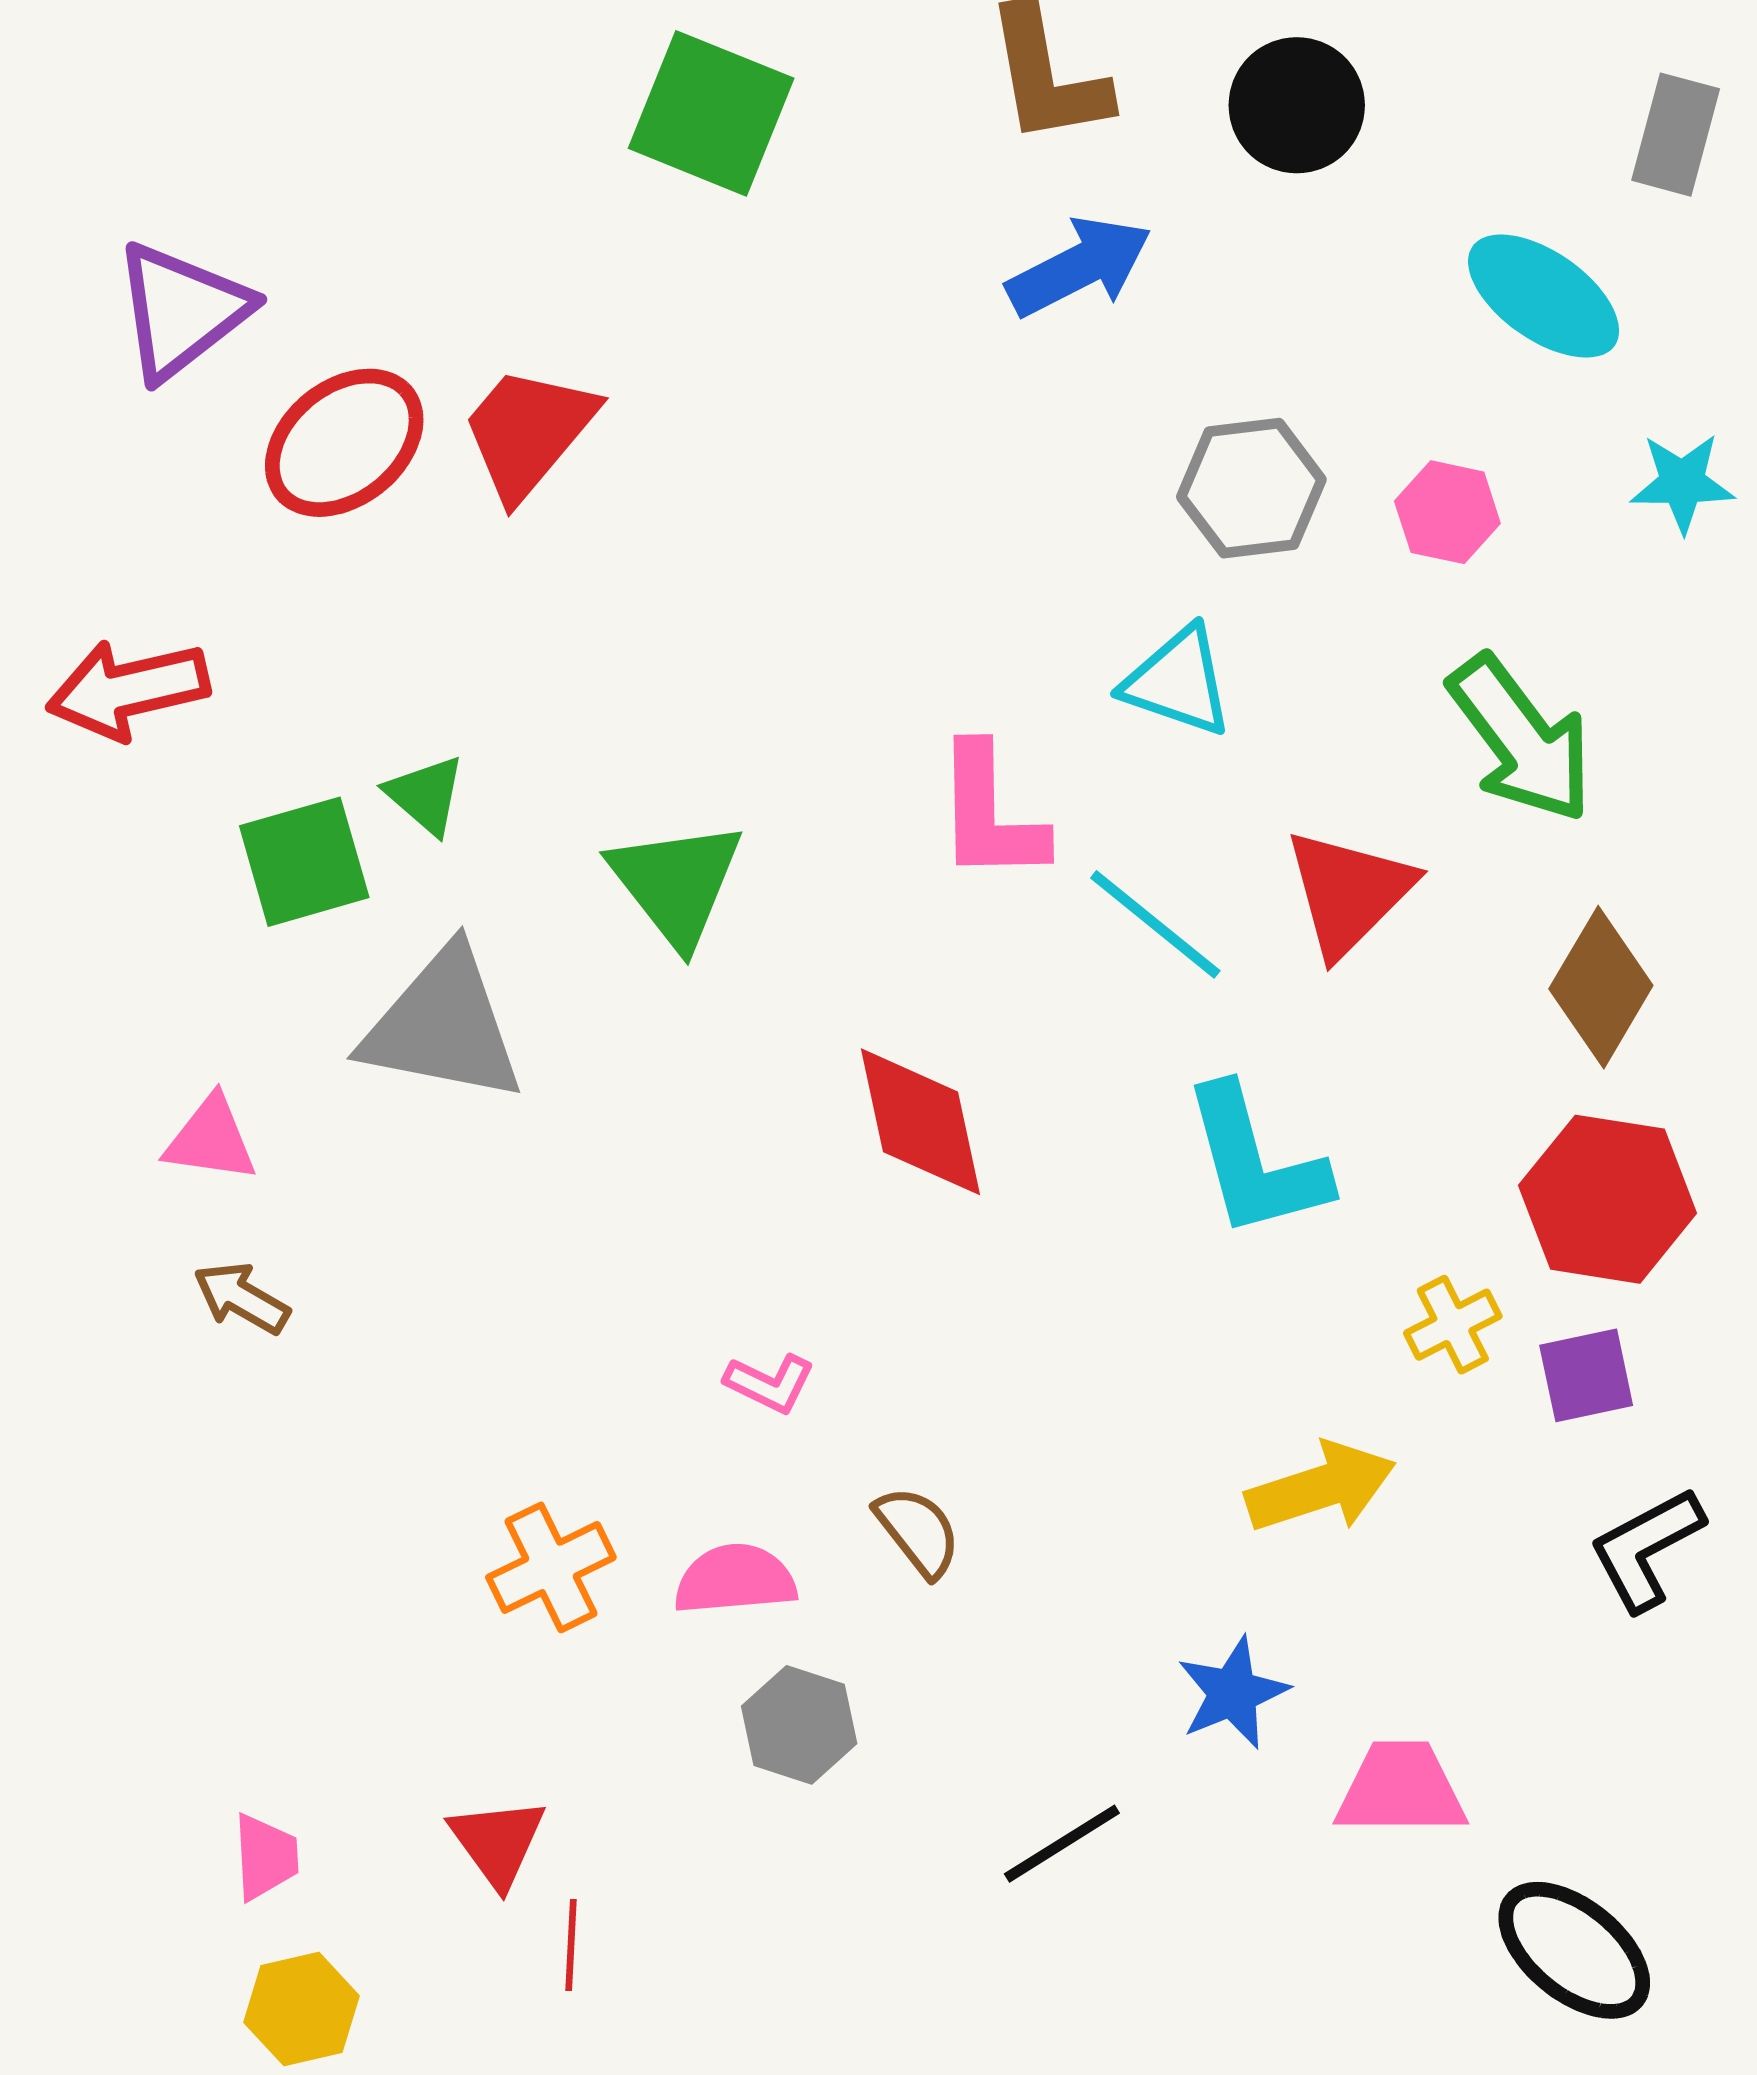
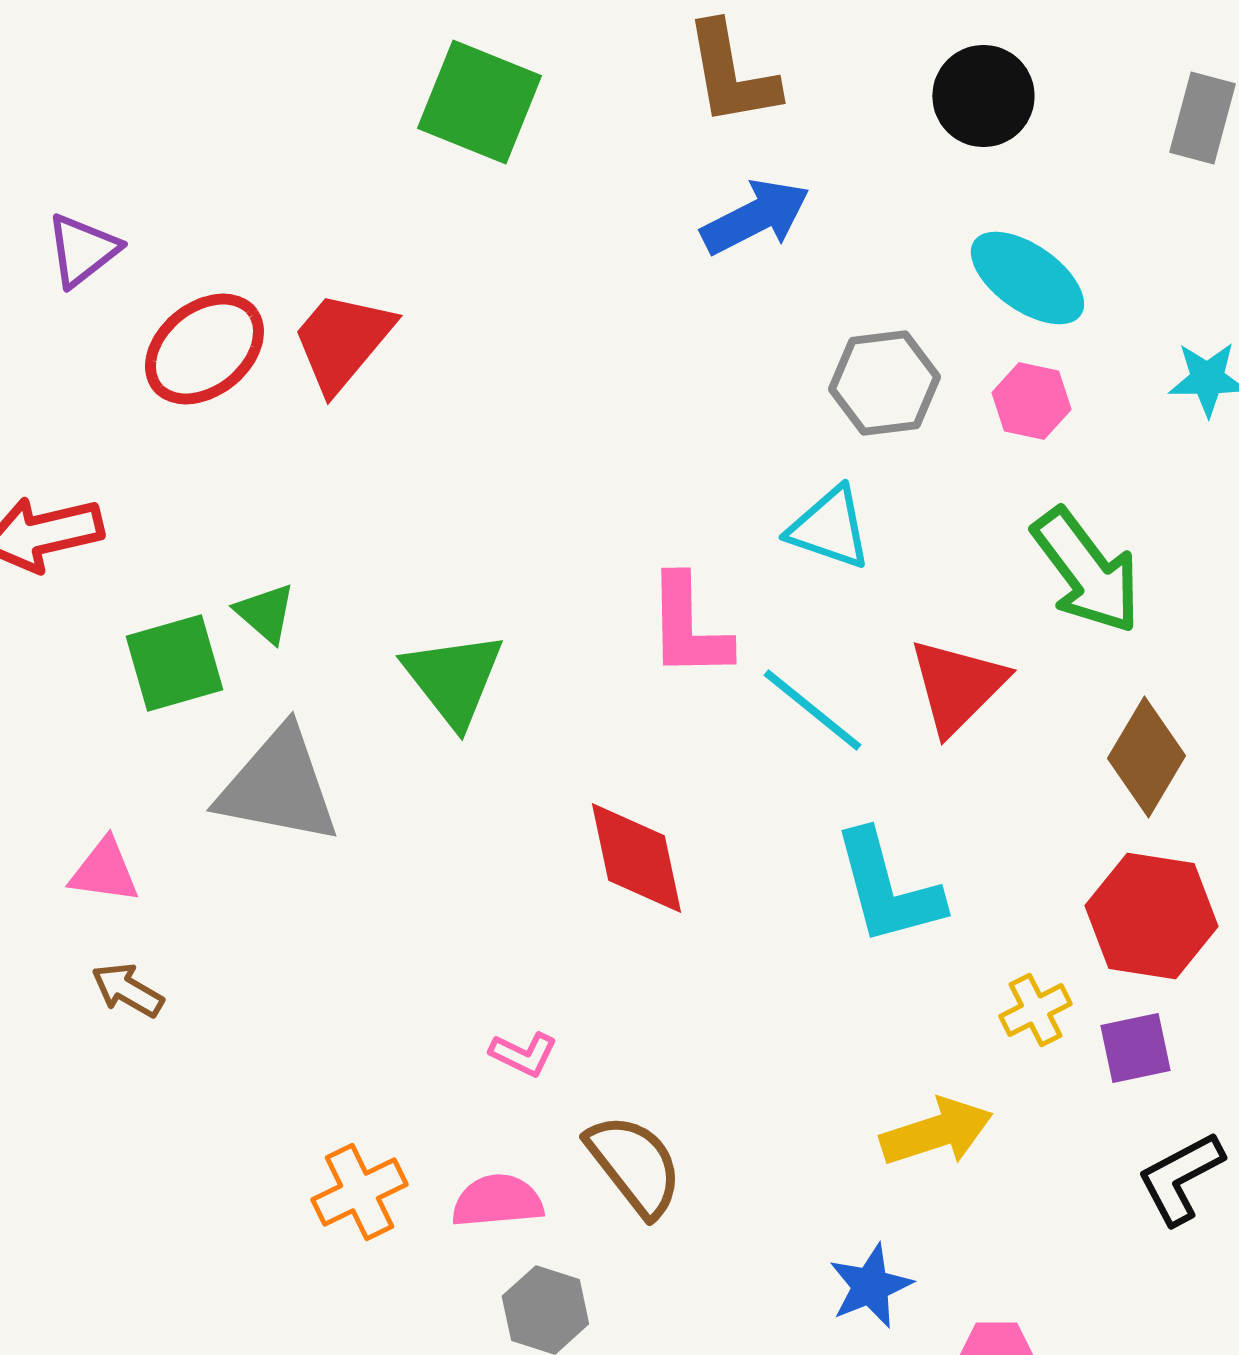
black circle: (1297, 105) -> (983, 96), moved
cyan ellipse: (1544, 296) -> (1027, 278), moved
purple triangle: (181, 311) -> (82, 250), size x0.7
brown semicircle: (918, 1531) -> (634, 1165), size x1.5

